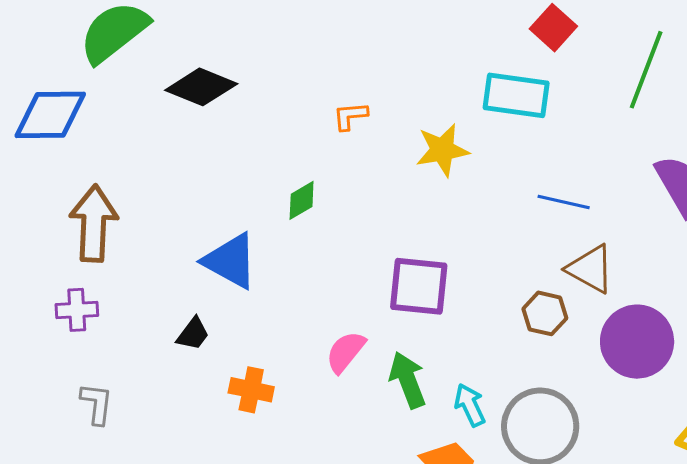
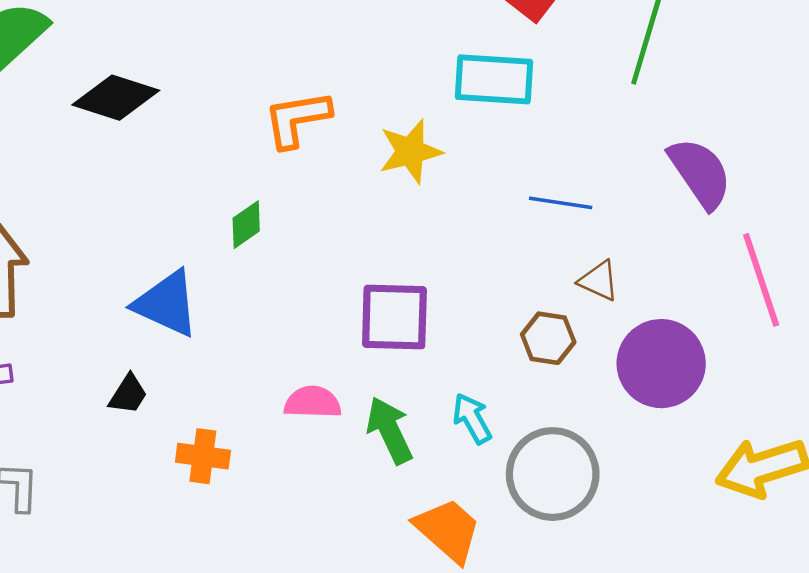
orange L-shape: (350, 116) -> (297, 119), size x1.6
brown triangle: (590, 269) -> (599, 281), size x0.7
pink semicircle: (346, 352) -> (313, 402), turned 57
cyan arrow: (470, 405) -> (472, 418), moved

